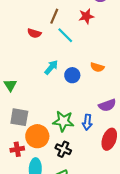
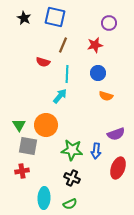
cyan line: (65, 35) -> (67, 74), moved, turned 48
blue circle: (72, 75) -> (98, 73), moved
green triangle: (10, 85) -> (19, 125), moved
orange circle: (37, 136) -> (46, 125), moved
red cross: (17, 149) -> (22, 171), moved

